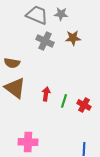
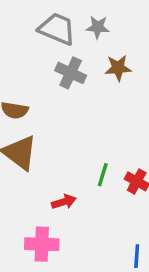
red arrow: (46, 94) -> (64, 202), moved, turned 64

